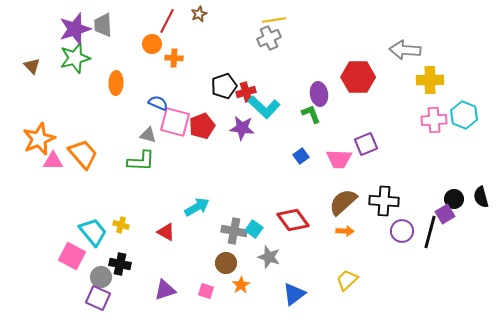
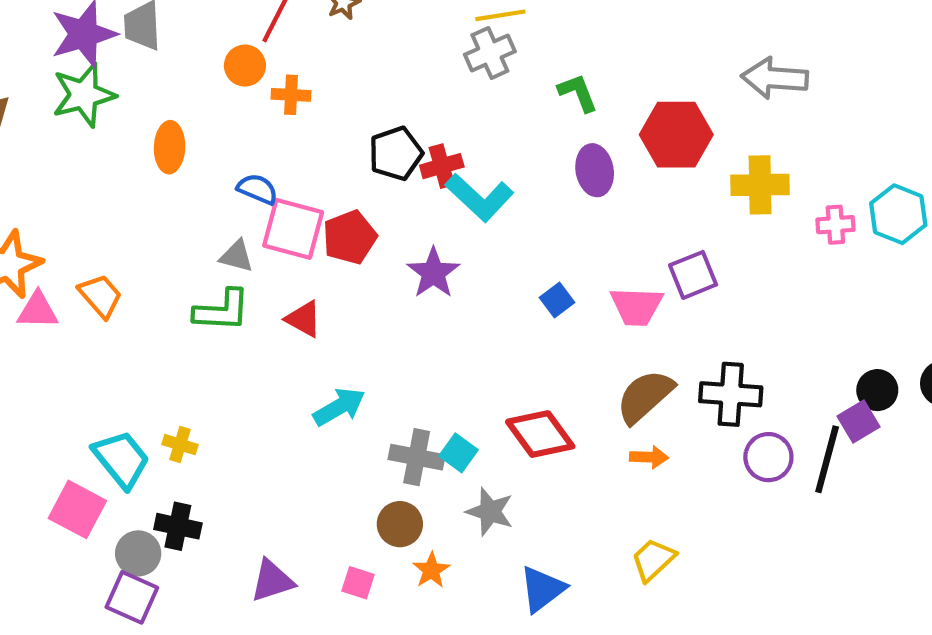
yellow cross: (430, 80) -> (760, 185), moved
green L-shape: (311, 114) -> (578, 93), moved
pink cross: (434, 120) -> (835, 225), size x0.7
purple star: (242, 128) -> (433, 273), moved, turned 30
orange trapezoid: (83, 154) -> (100, 296), size x0.7
red triangle: (166, 232) -> (304, 319), moved

